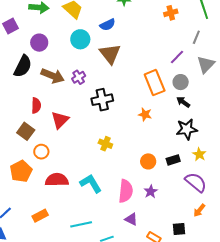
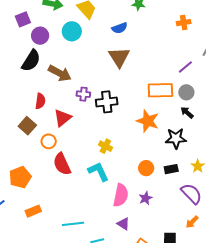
cyan circle: (80, 39) -> (72, 31), moved
purple circle: (39, 43) -> (40, 36), moved
purple cross: (79, 77) -> (83, 94), moved, turned 32
orange rectangle: (155, 83) -> (160, 90), turned -75
orange star: (145, 114) -> (148, 121), size x1.6
black star: (187, 129) -> (176, 138), moved
orange circle: (41, 152) -> (49, 141), moved
orange pentagon: (21, 171) -> (20, 177), moved
red semicircle: (57, 180) -> (62, 164), moved, turned -120
cyan L-shape: (91, 183) -> (98, 171), moved

